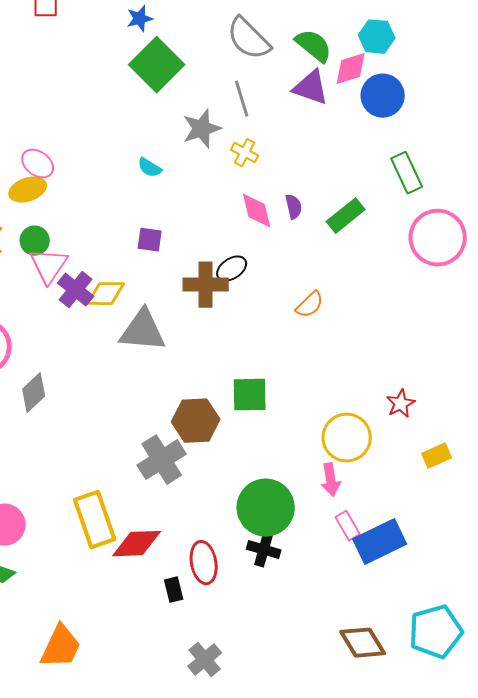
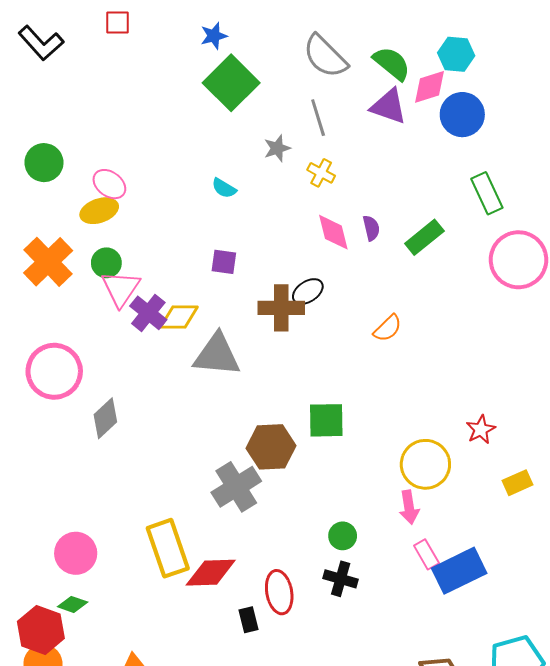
gray star: (202, 129) -> (277, 148), size x0.7
green circle: (266, 508) -> (343, 536), size x0.5

